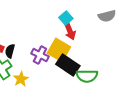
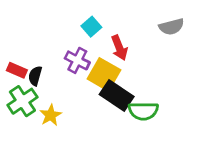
cyan square: (66, 18) -> (91, 27), moved
purple cross: (40, 55) -> (77, 60), moved

